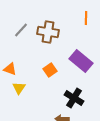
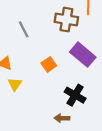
gray line: (21, 30) -> (24, 29), moved, turned -70
brown cross: (48, 32) -> (66, 20), moved

